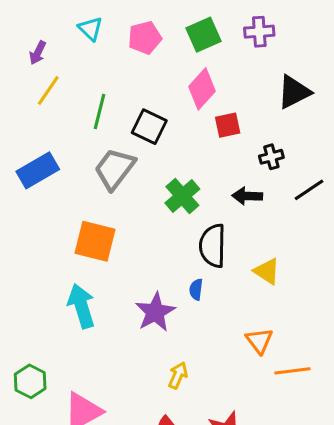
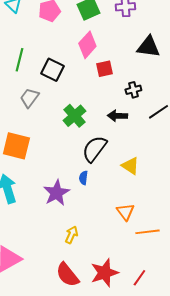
black triangle: (294, 92) -> (148, 47), turned 35
gray trapezoid: (115, 169) -> (29, 98), size x0.7
black semicircle: (213, 246) -> (94, 149), turned 36

